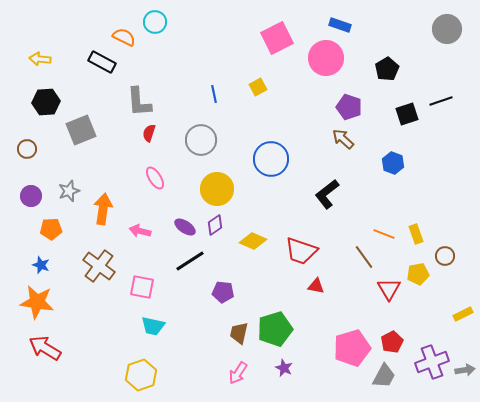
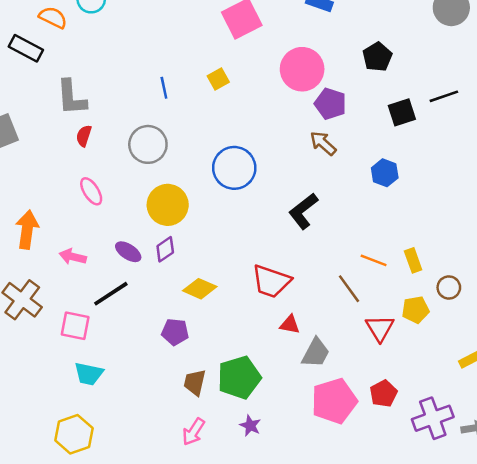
pink circle: (326, 58) -> (302, 69), moved
yellow diamond: (253, 241) -> (200, 289), moved
black line: (190, 261) -> (111, 294), moved
gray trapezoid: (384, 376) -> (316, 353), moved

